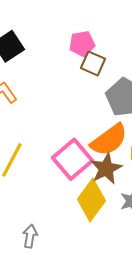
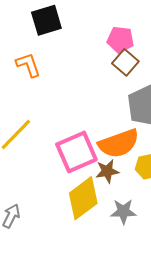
brown star: (106, 169) -> (107, 171), size x0.7

